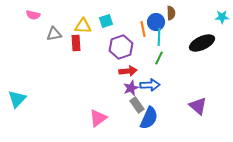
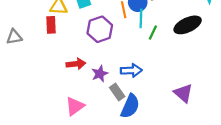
gray triangle: (54, 34) -> (14, 37), moved
green line: (159, 58) -> (153, 32), moved
red arrow: (128, 71) -> (76, 64), moved
purple star: (131, 88) -> (100, 74), moved

